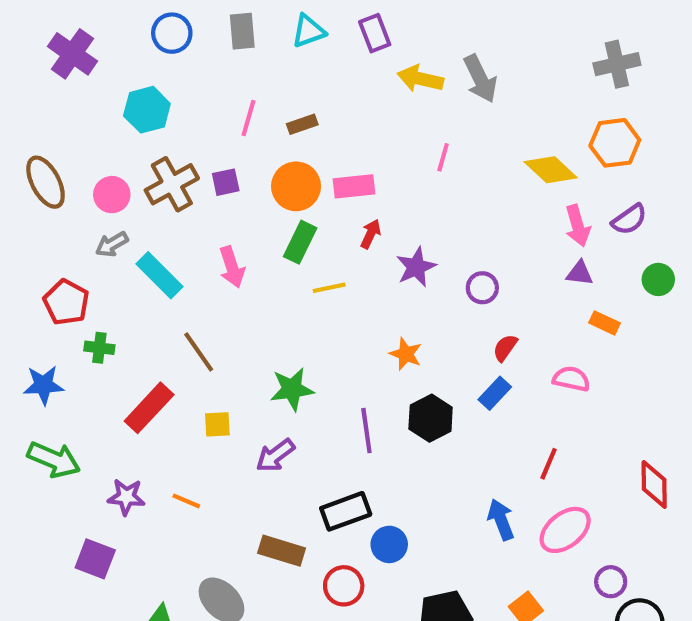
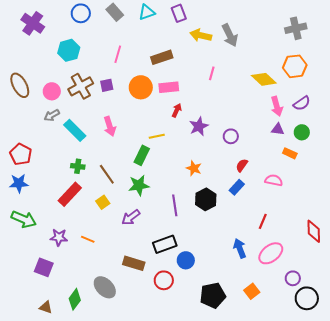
gray rectangle: (242, 31) -> (115, 12), turned -36
brown rectangle: (302, 124) -> (162, 57), moved, size x1.5
green rectangle: (300, 242) -> (142, 155), moved
green circle: (658, 279) -> (302, 132), moved
red pentagon: (66, 302) -> (21, 154), moved
green cross: (99, 348) -> (78, 166), moved
brown line: (199, 352) -> (107, 174), moved
yellow square: (217, 424) -> (103, 202), turned -32

